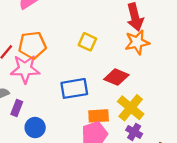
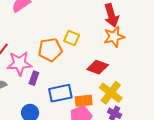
orange pentagon: (32, 45) -> (50, 50), moved
blue rectangle: (74, 88) -> (60, 93), moved
purple rectangle: (17, 108) -> (34, 78), moved

